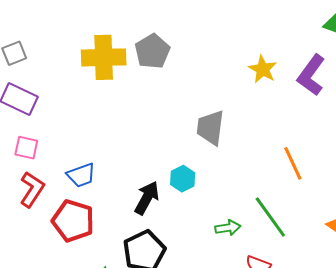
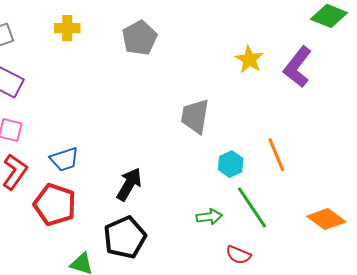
yellow cross: (104, 57) -> (67, 28), moved, size x0.6
cyan hexagon: (183, 179) -> (231, 164), moved

